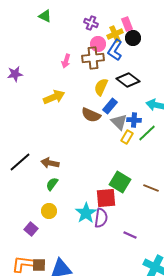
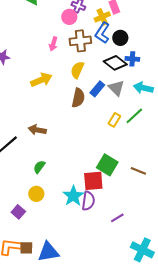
black circle: (133, 38) -> (120, 38), moved
pink circle: (98, 44) -> (69, 17), moved
yellow semicircle: (101, 87) -> (77, 70), moved
brown semicircle: (91, 115) -> (78, 98), turned -102
blue cross: (134, 120) -> (132, 59), moved
gray triangle: (119, 122) -> (116, 88), moved
brown arrow: (50, 163) -> (37, 130), moved
purple line: (130, 235) -> (117, 218), turned -56

